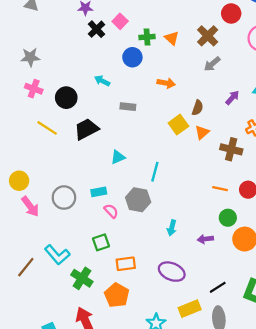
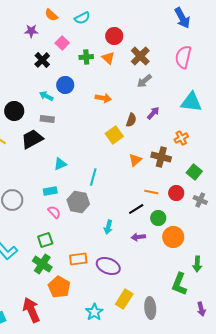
red circle: (231, 13) -> (114, 36), moved
black cross: (97, 29) -> (42, 60), moved
blue circle: (132, 57) -> (65, 85), moved
purple arrow: (232, 98) -> (153, 113), moved
gray rectangle: (128, 107) -> (47, 119), moved
orange triangle: (202, 132) -> (135, 160), moved
cyan rectangle: (99, 192) -> (50, 191), moved
orange rectangle: (126, 264) -> (78, 259), moved
green cross: (82, 278) -> (42, 264), moved
black line: (218, 287) -> (136, 209), moved
yellow rectangle: (190, 309) -> (124, 299), turned -36

